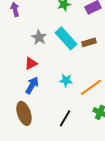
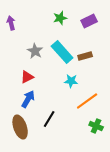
cyan star: (66, 80) -> (71, 81), moved
black line: (65, 118) -> (49, 119), moved

